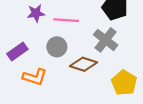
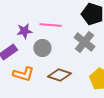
purple star: (36, 13) -> (24, 31), moved
brown diamond: (84, 64) -> (59, 75), moved

